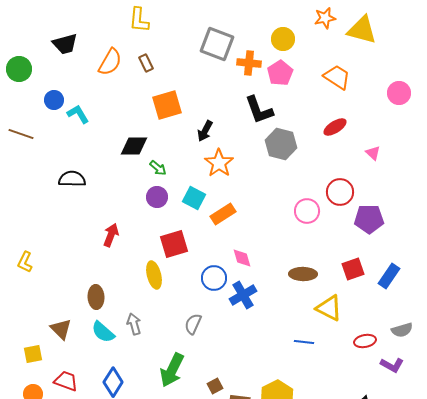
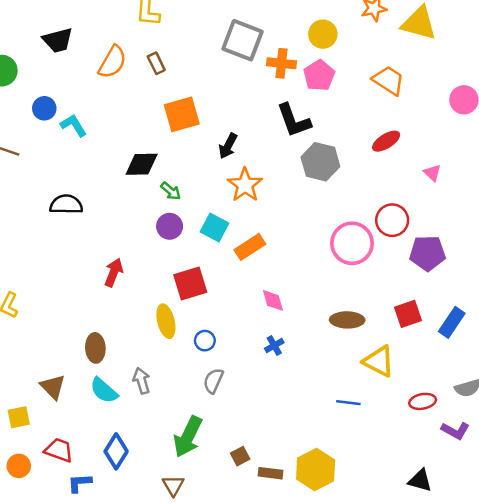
pink circle: (307, 211) -> (352, 243), size x1.4
blue circle: (214, 278) -> (205, 341), moved, size x0.7
blue cross: (243, 295) -> (274, 345), size x0.6

